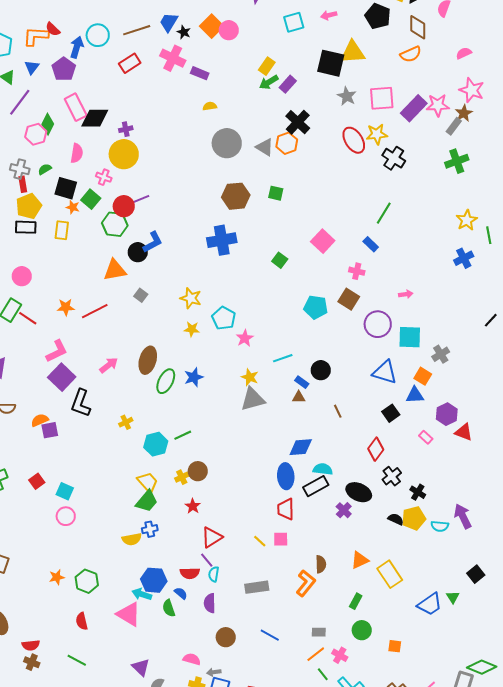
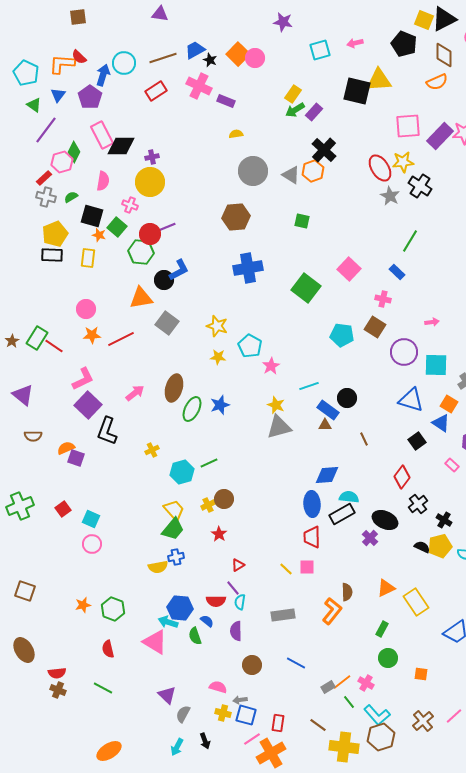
blue trapezoid: (169, 22) -> (195, 50), turned 30
gray star: (347, 96) -> (390, 196), moved
red rectangle: (23, 184) -> (44, 178), moved, turned 56
brown hexagon: (236, 196) -> (236, 217), moved
green square: (280, 260) -> (306, 288), size x1.8
pink circle: (22, 276) -> (86, 309), moved
gray square: (141, 295) -> (167, 323), size x1.6
blue rectangle: (302, 382) -> (328, 410), size x1.5
blue triangle: (415, 395) -> (441, 423), turned 36
purple square: (50, 430) -> (76, 458), turned 30
red triangle: (212, 537) -> (238, 565), size x0.6
gray rectangle: (319, 632) -> (328, 687), moved, turned -32

